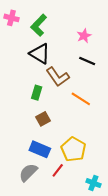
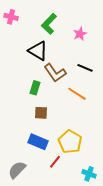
green L-shape: (39, 25) -> (49, 24), moved
black line: (87, 61) -> (85, 68), moved
brown square: (43, 119) -> (41, 113), turned 32
gray semicircle: (28, 172) -> (17, 170), moved

